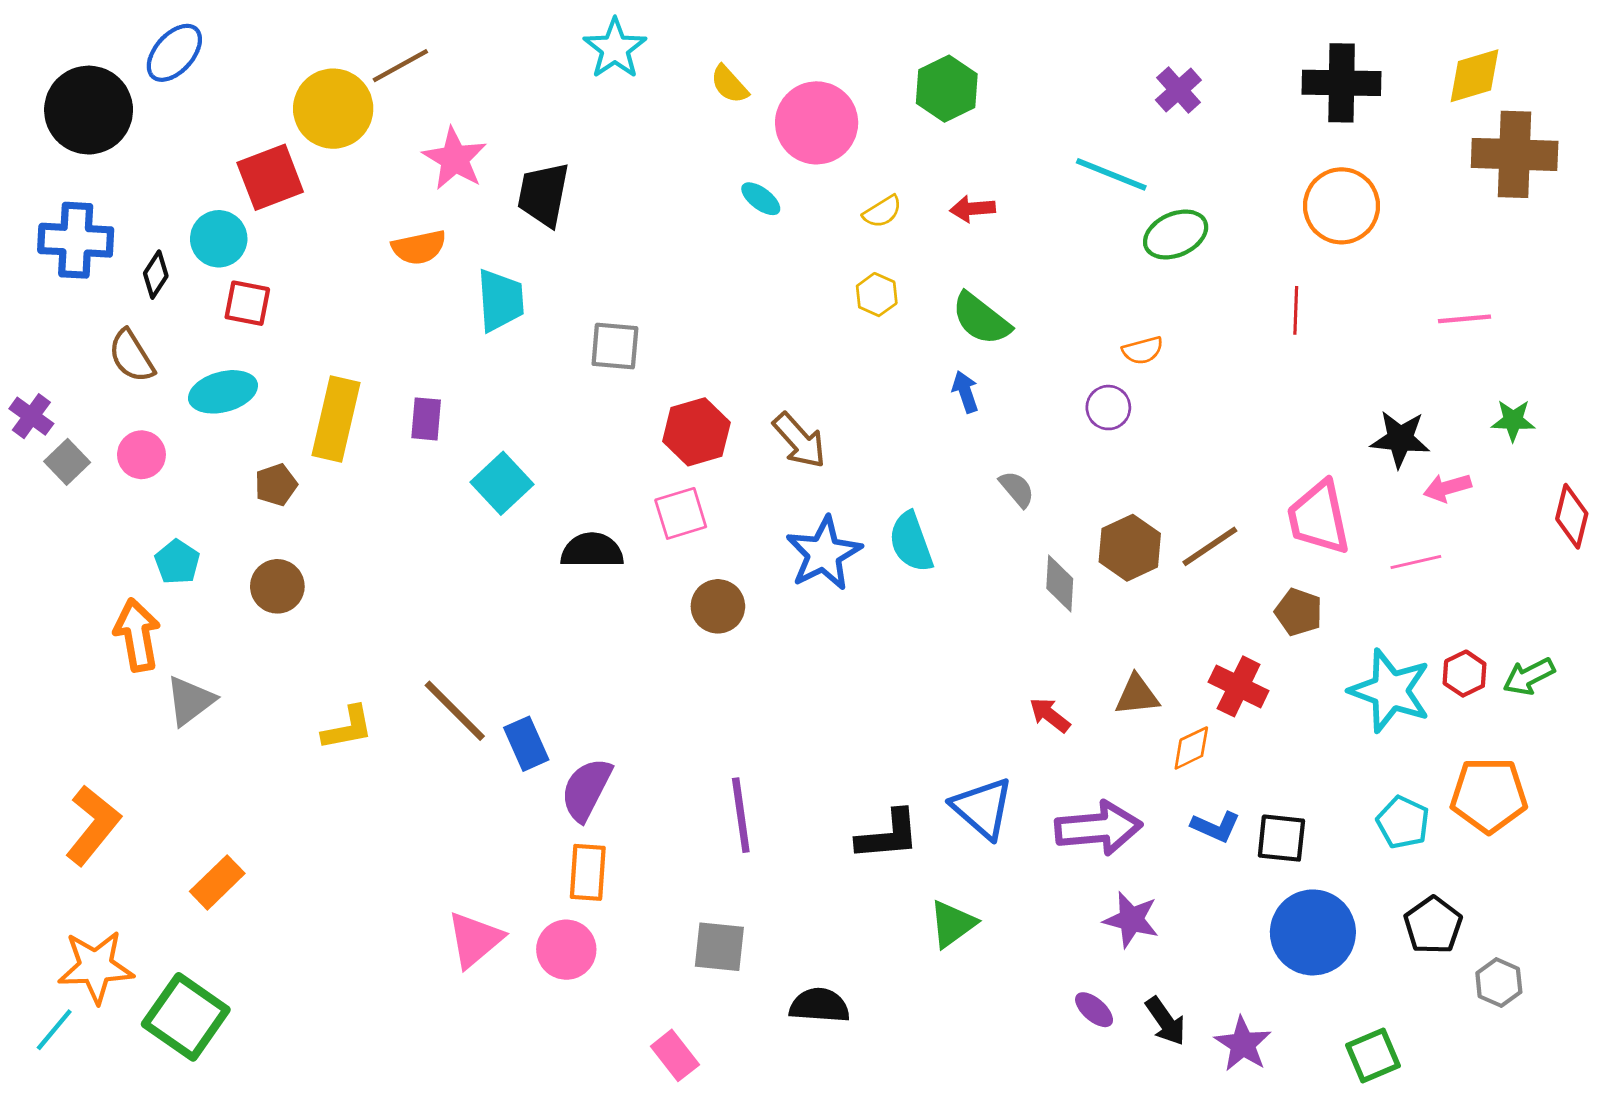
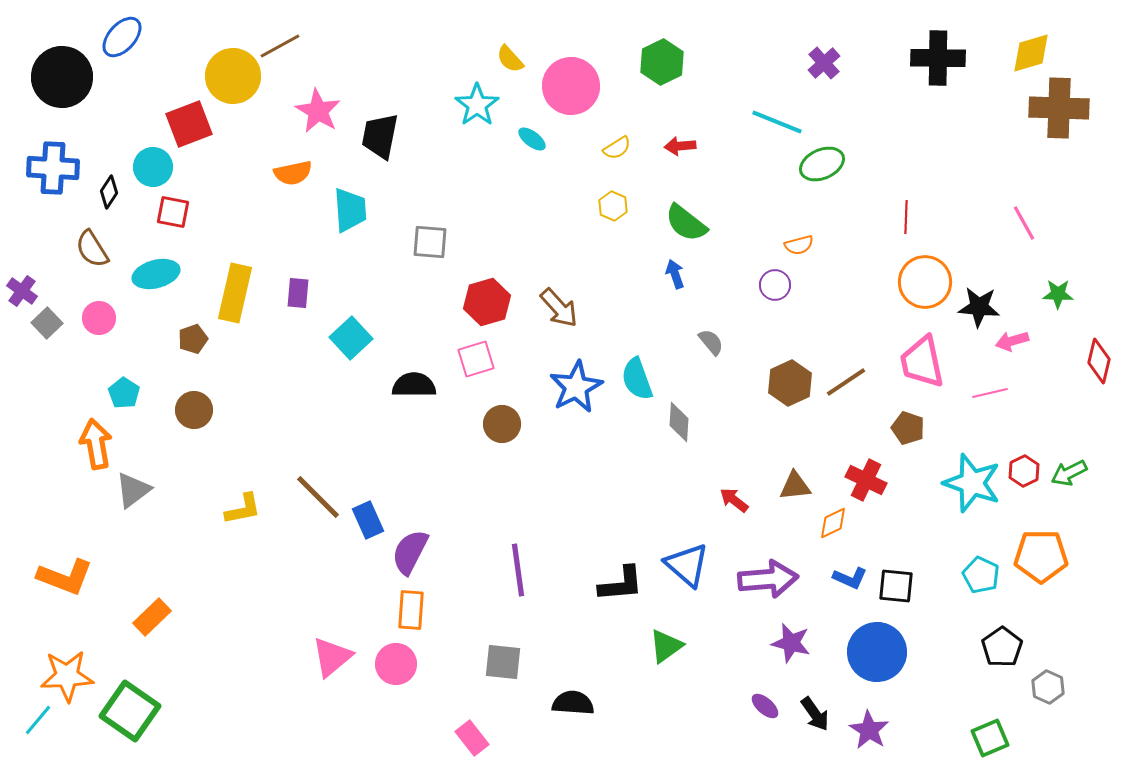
cyan star: (615, 49) -> (477, 105), moved
orange circle: (1342, 206) -> (925, 282), moved
pink line: (1465, 319) -> (1024, 223), turned 66
gray diamond: (1060, 583) -> (679, 422), moved
orange L-shape: (93, 825) -> (65, 577), turned 72
blue circle: (1313, 932) -> (877, 652), moved
green square: (1373, 1055) -> (990, 738), moved

